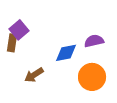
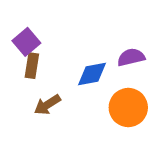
brown rectangle: (12, 43) -> (32, 66), moved

